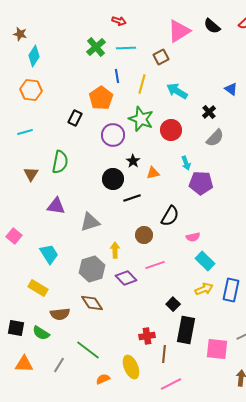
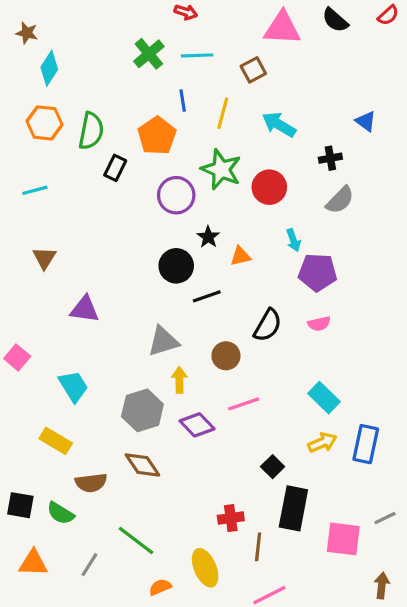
pink triangle: (179, 31) -> (282, 28), turned 35
black cross: (209, 112) -> (330, 158), turned 32
green semicircle: (60, 162) -> (91, 131), moved
gray triangle: (90, 222) -> (163, 341), moved
pink semicircle: (193, 237) -> (319, 324), moved

